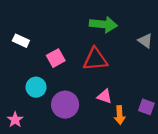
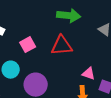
pink triangle: (105, 96) -> (89, 74), moved

